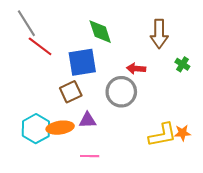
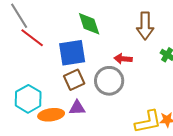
brown square: (71, 92) -> (74, 80), moved
cyan hexagon: (36, 129) -> (28, 99), moved

